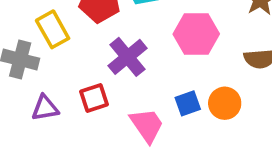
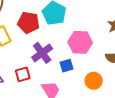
blue square: (188, 103) -> (67, 66), moved

